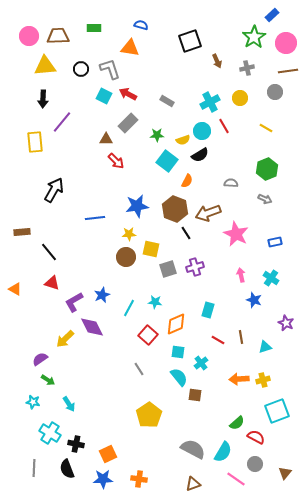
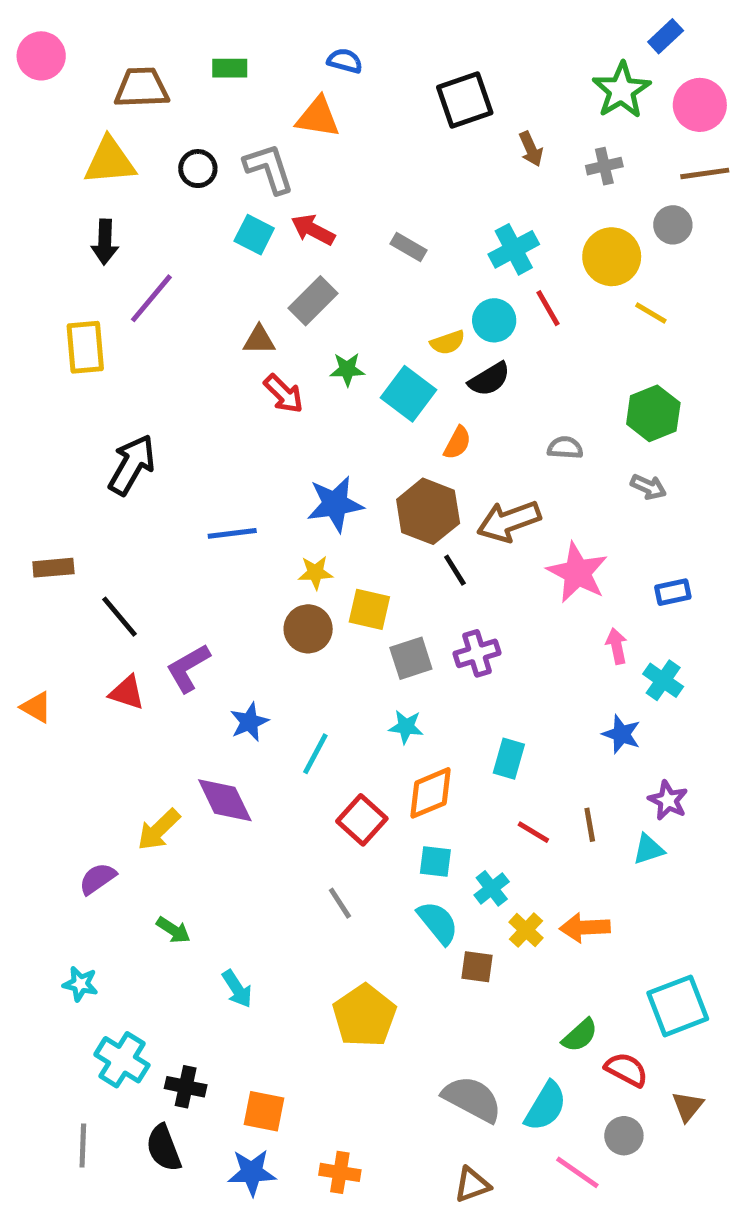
pink circle: (29, 36) -> (41, 56), moved
yellow circle: (240, 98) -> (612, 257), moved, size x1.5
green star: (157, 135) -> (347, 369), moved
pink arrow: (241, 275) -> (617, 646), moved
purple L-shape: (74, 302) -> (188, 668), moved
cyan star: (155, 302) -> (406, 727), moved
purple star: (286, 323) -> (668, 800), moved
green arrow: (48, 380) -> (173, 930), moved
yellow cross: (263, 380) -> (526, 930), moved, turned -32
cyan arrow: (69, 404) -> (237, 989), moved
orange square: (108, 454) -> (264, 1111), turned 36
brown triangle: (285, 473) -> (688, 1106), moved

